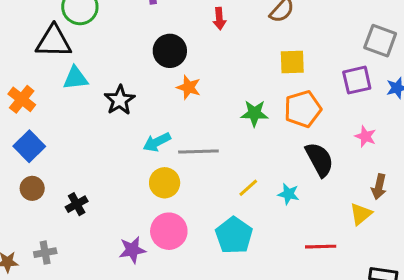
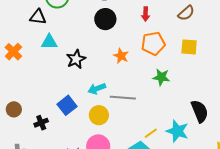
black triangle: (54, 41) -> (38, 17), size x0.7
black circle: (170, 51) -> (105, 19), moved
orange pentagon: (303, 109) -> (153, 44), moved
blue square: (29, 146) -> (67, 105), moved
yellow line: (248, 188) -> (151, 133), moved
cyan star: (288, 194) -> (177, 131), size x1.6

